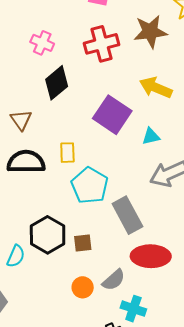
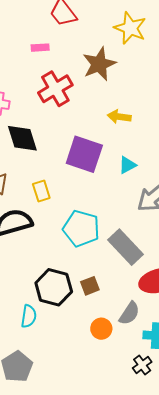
black diamond: (57, 83) -> (22, 138), turned -52
yellow arrow: (156, 88) -> (119, 117), size x0.7
yellow rectangle: (67, 153) -> (41, 191), moved

